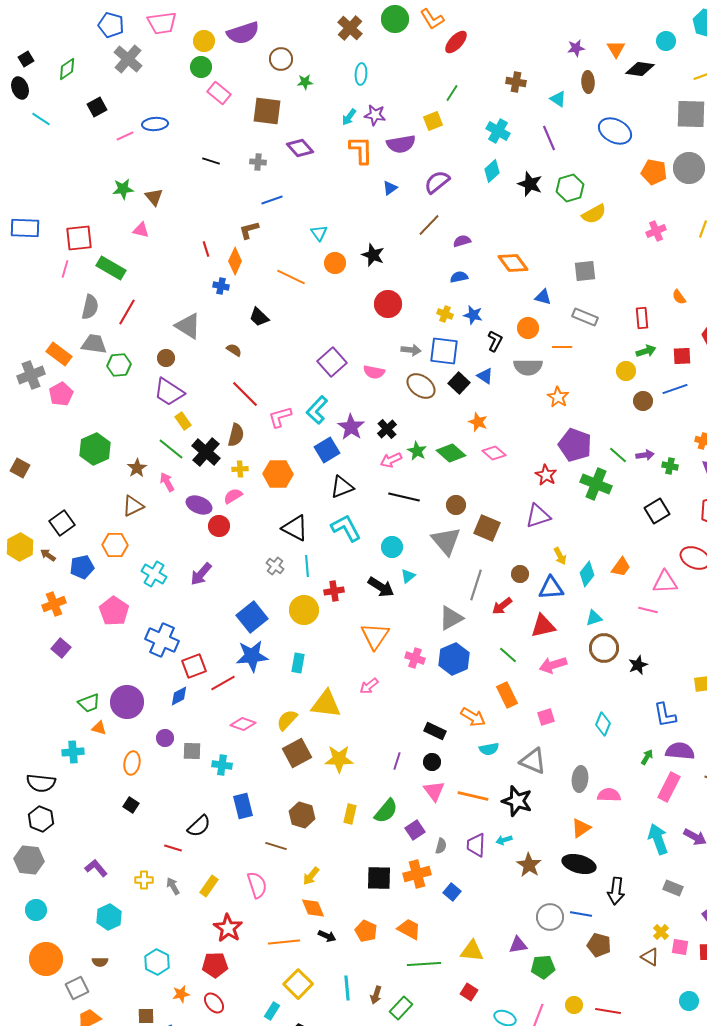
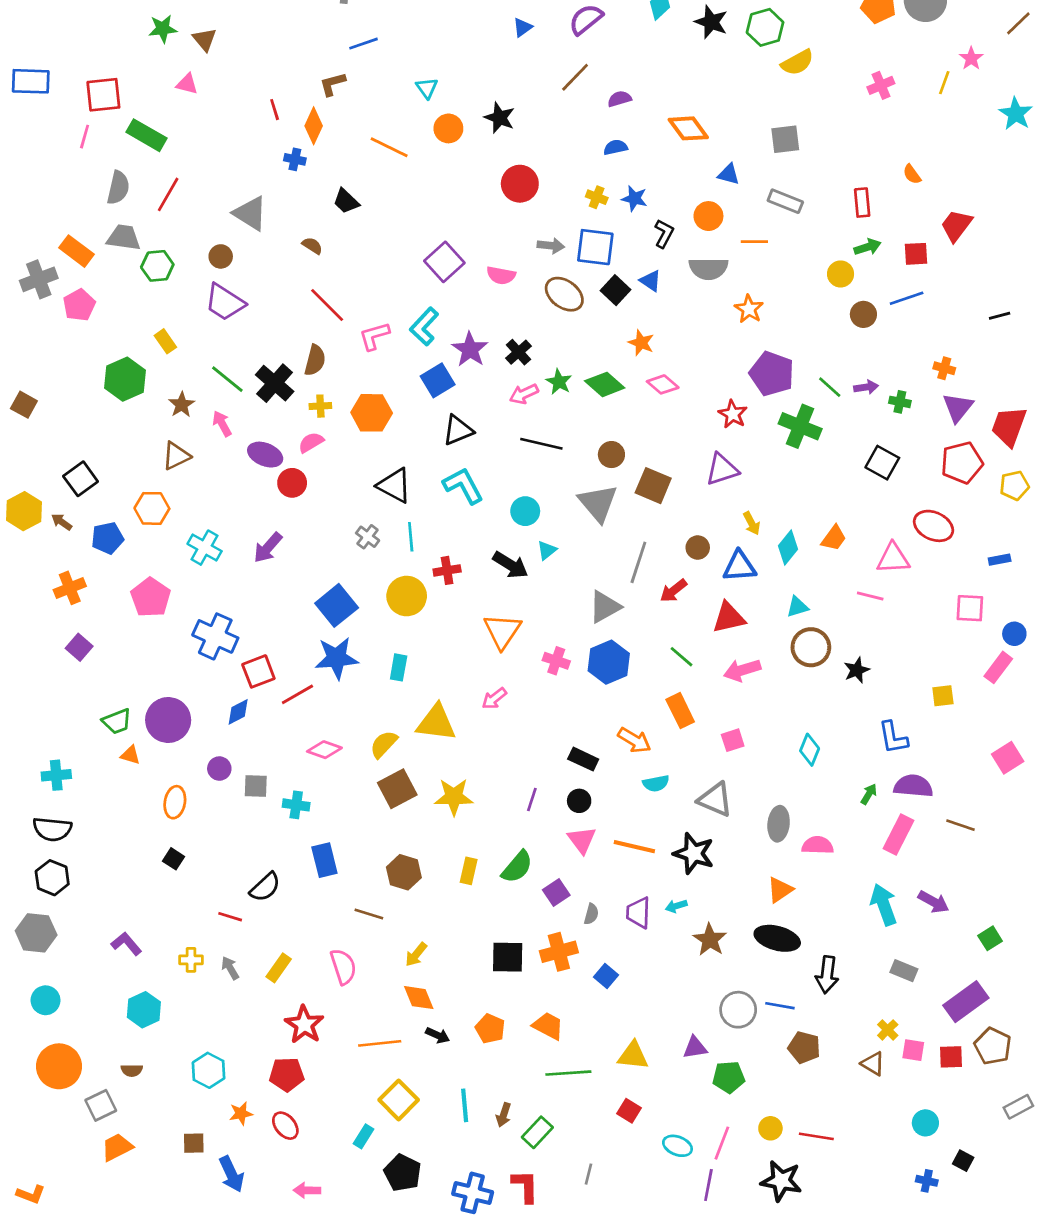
yellow rectangle: (183, 421) -> (165, 341), moved
black square: (657, 511) -> (882, 463), turned -30
cyan cross: (73, 752) -> (56, 775), moved

